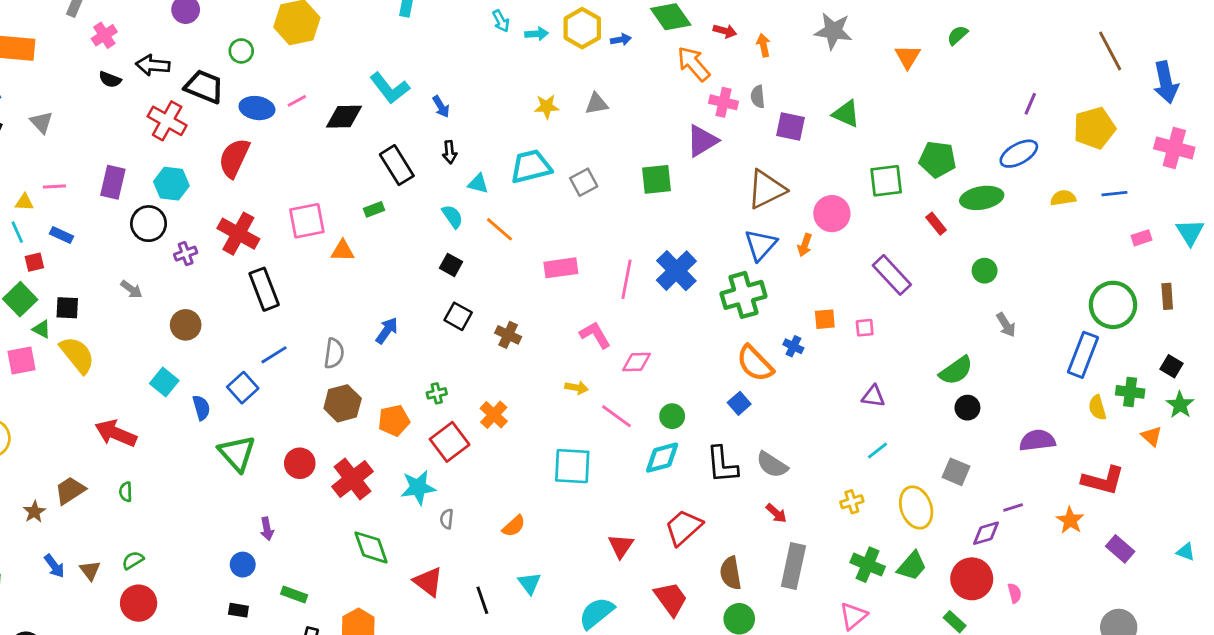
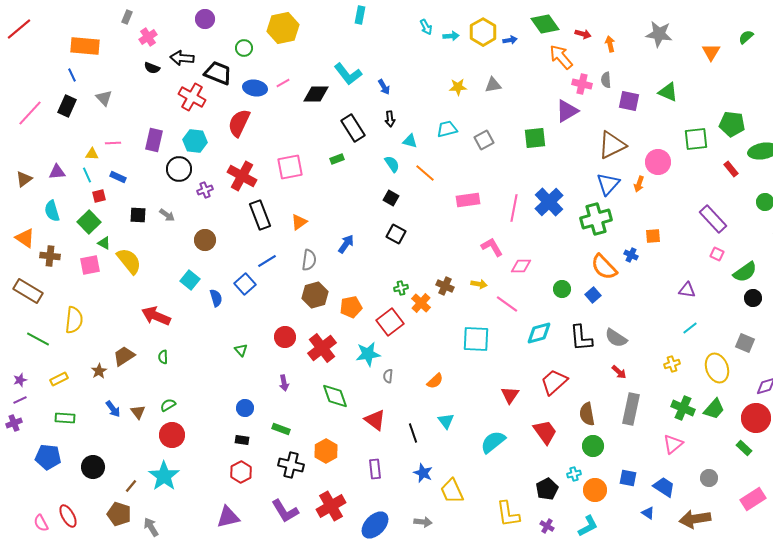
cyan trapezoid: (531, 167) -> (447, 129), size x0.7
orange triangle: (343, 251) -> (299, 222), moved, turned -36
purple rectangle: (892, 275) -> (713, 219), moved
black square: (67, 308) -> (138, 215), moved
pink square: (865, 328) -> (717, 254), moved, turned 32
brown cross: (508, 335) -> (445, 286), moved
green cross: (437, 393) -> (401, 288), moved
green circle: (672, 416) -> (562, 289), moved
green triangle: (237, 453) -> (241, 350), moved, size x0.5
purple arrow: (267, 529) -> (284, 383), moved

